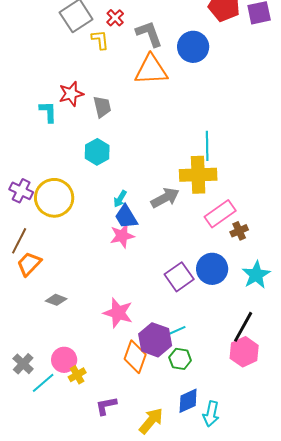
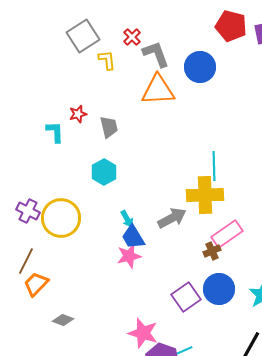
red cross: (115, 18) -> (132, 37), moved
red star: (71, 94) -> (78, 114), size x0.7
cyan arrow: (120, 199) -> (127, 219), turned -60
brown cross: (239, 231) -> (212, 251), moved
pink star: (118, 313) -> (143, 333), moved

